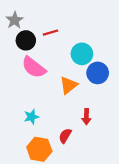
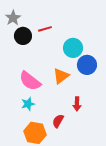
pink semicircle: (34, 67) -> (30, 81), moved

